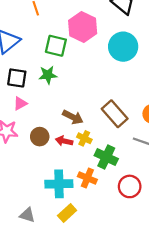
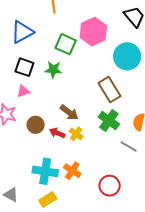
brown rectangle: (115, 114) -> (109, 89), moved
green cross: (106, 157) -> (109, 120), moved

